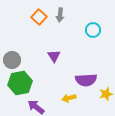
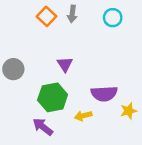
cyan circle: (93, 30) -> (113, 18), moved
green hexagon: (20, 83) -> (53, 97), moved

